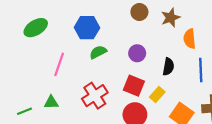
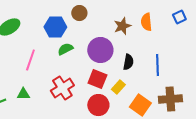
brown circle: (139, 12) -> (79, 13), moved
brown star: (171, 18) -> (122, 26), moved
orange semicircle: (190, 39) -> (146, 22), moved
purple circle: (137, 53) -> (100, 50), size x1.6

